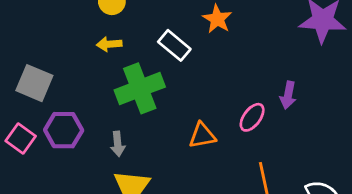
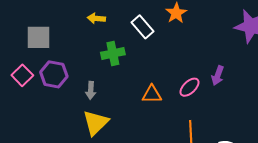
gray square: (34, 83) -> (39, 37), turned -32
green cross: (140, 88) -> (113, 53), size x0.7

